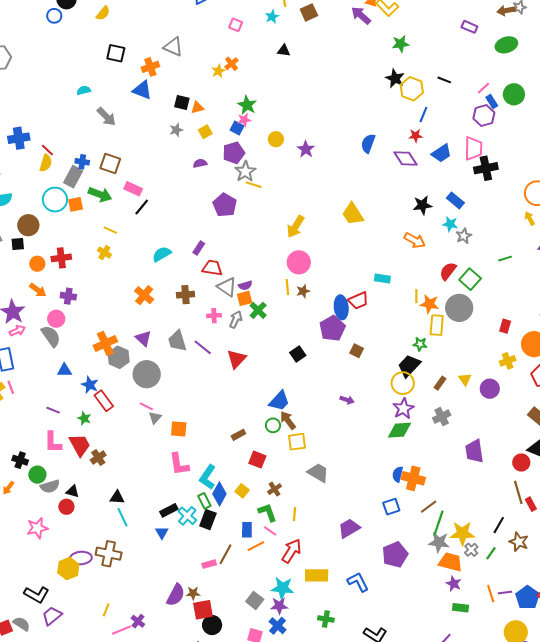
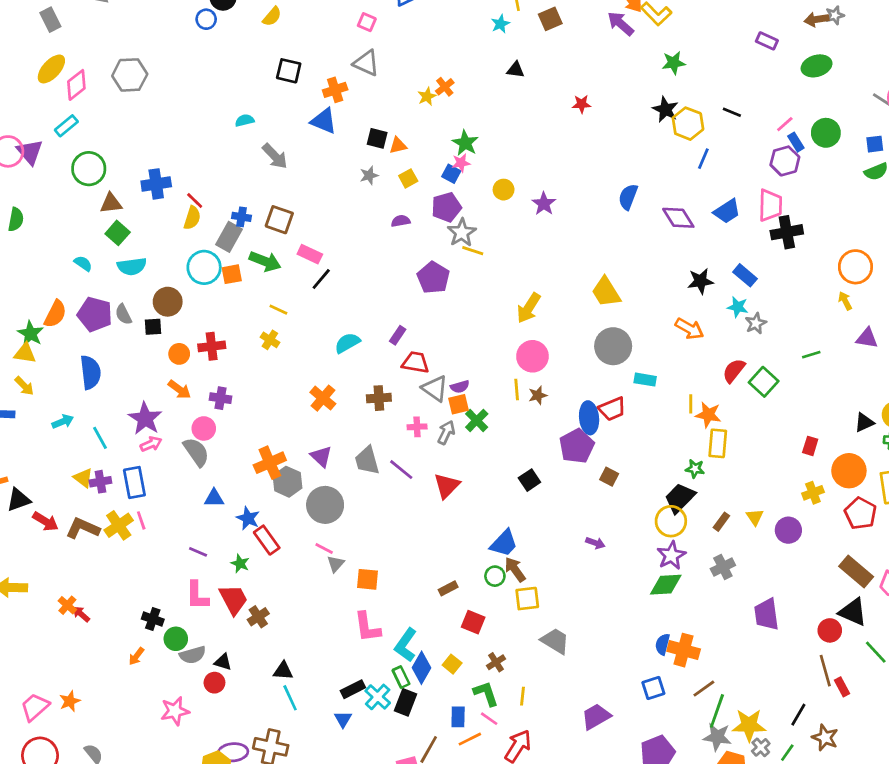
pink square: (236, 25) -> (367, 22), moved
red star: (416, 136) -> (582, 104), moved
gray circle: (459, 308) -> (613, 346), moved

